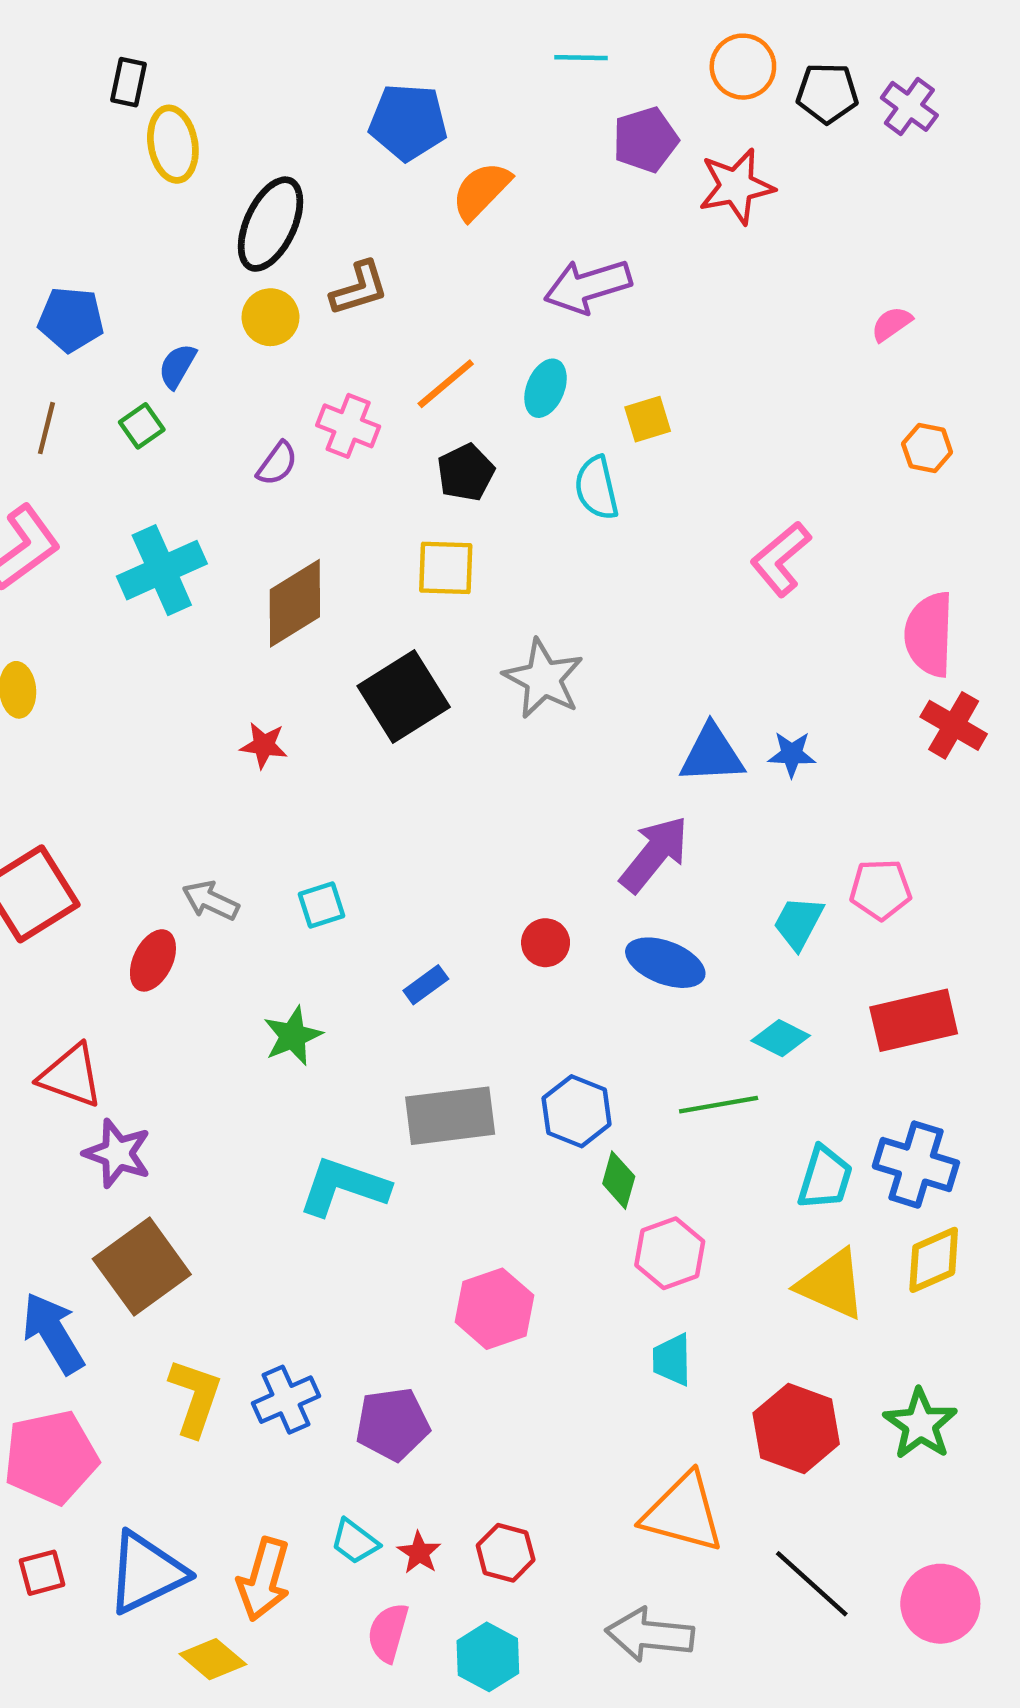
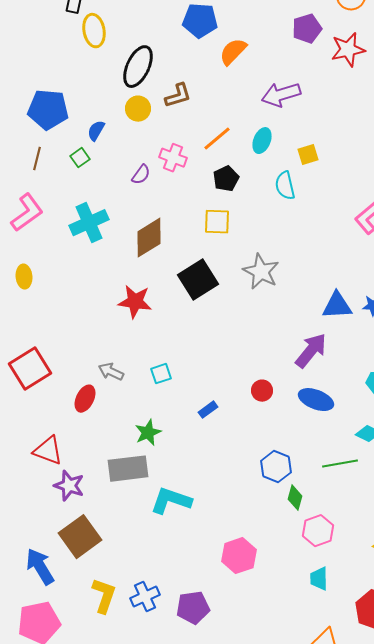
blue pentagon: (71, 319) -> (48, 110), size x1.4
red star: (264, 745) -> (135, 302), size x1.6
gray rectangle: (450, 1116) -> (128, 469), moved

